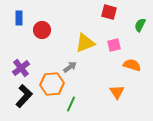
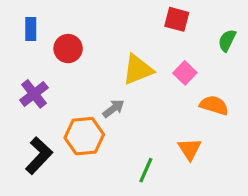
pink square: (114, 45) -> (185, 73), turned -32
purple cross: (21, 68) -> (34, 94), moved
green line: (71, 104) -> (146, 170), moved

